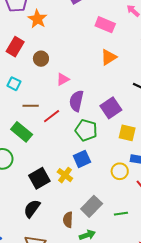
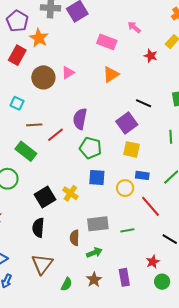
red rectangle: (15, 47) -> (17, 55), moved
brown circle: (41, 59) -> (43, 77), size x1.5
pink triangle: (63, 79) -> (68, 73), moved
purple square: (111, 108) -> (127, 123), moved
blue square: (82, 159) -> (97, 178), moved, turned 30
gray rectangle: (92, 206) -> (98, 224), turned 40
black semicircle: (32, 209) -> (38, 228), turned -30

